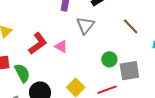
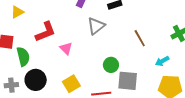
pink triangle: (61, 46) -> (66, 48), moved

